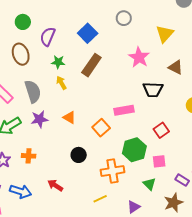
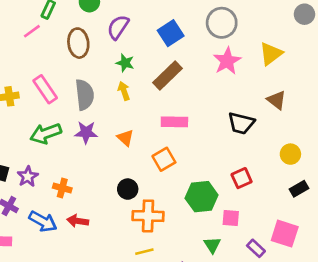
gray circle: (124, 18) -> (222, 23), size x1.5
pink star: (139, 57) -> (227, 61), moved
pink rectangle: (124, 110) -> (174, 122), moved
orange cross: (29, 156) -> (62, 188), moved
orange cross: (113, 171) -> (148, 216), moved
red arrow: (55, 185) -> (78, 221), moved, turned -35

